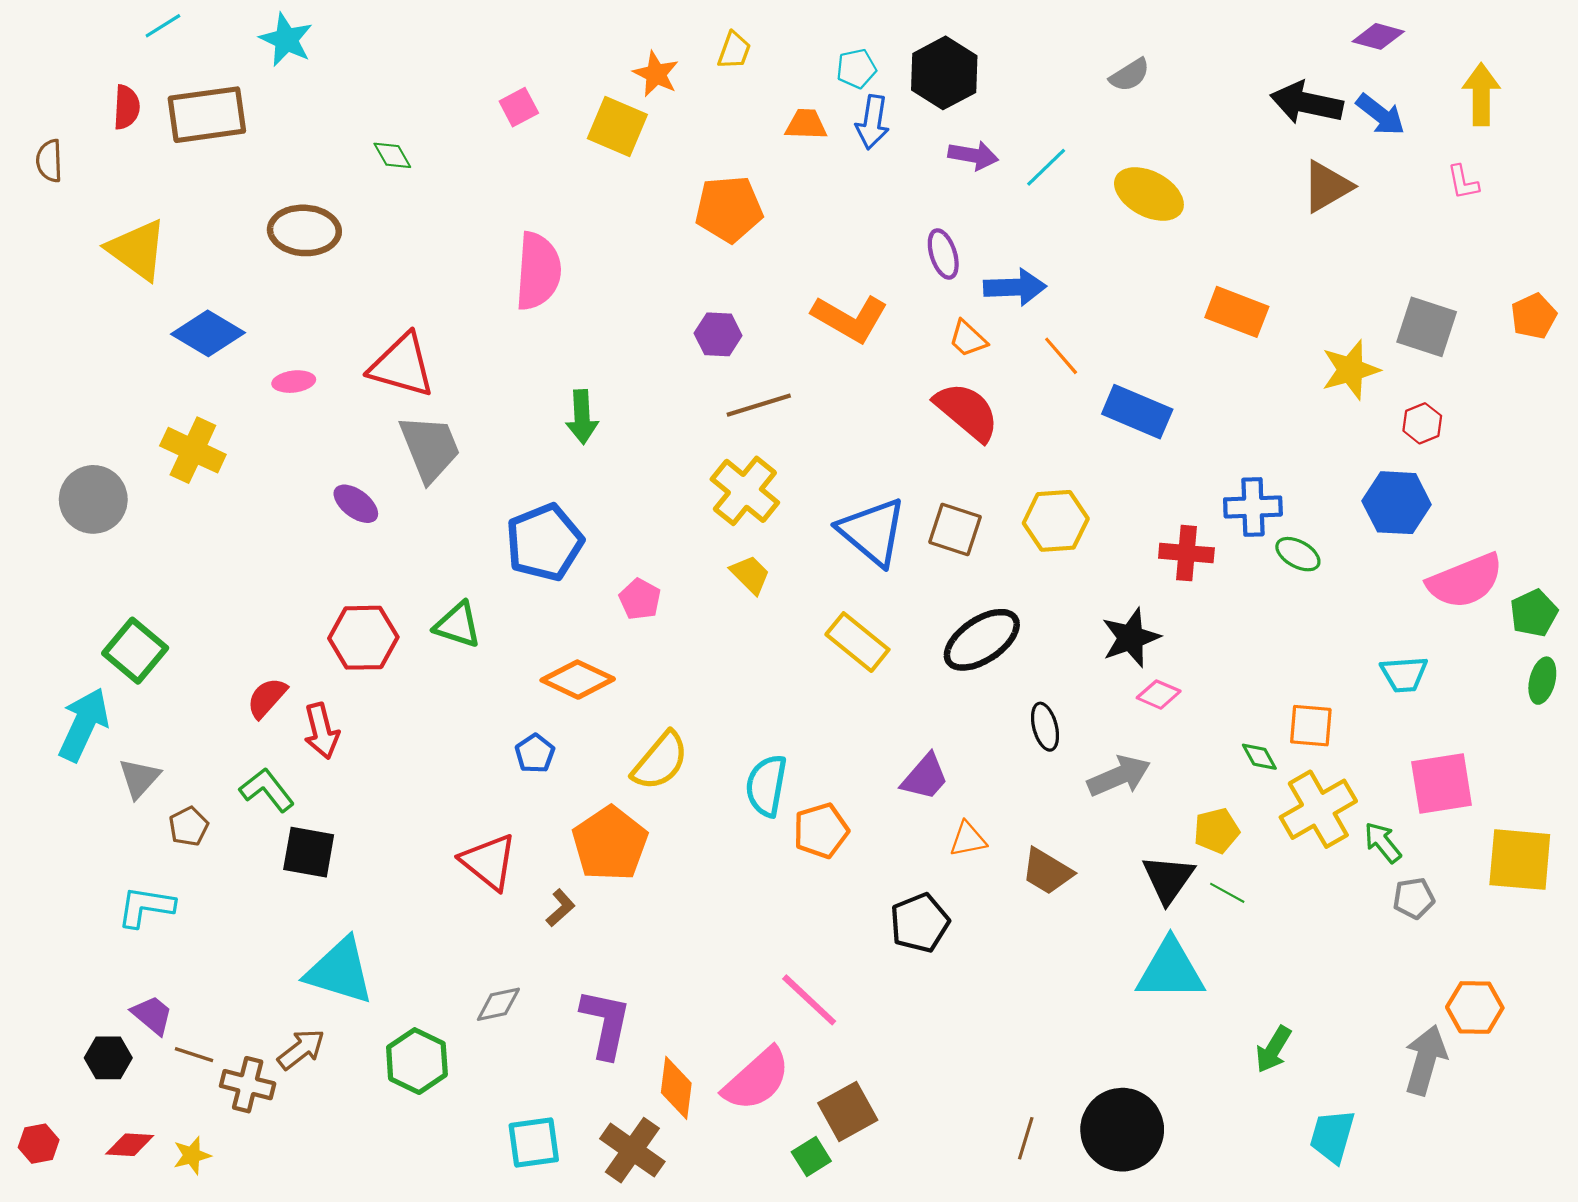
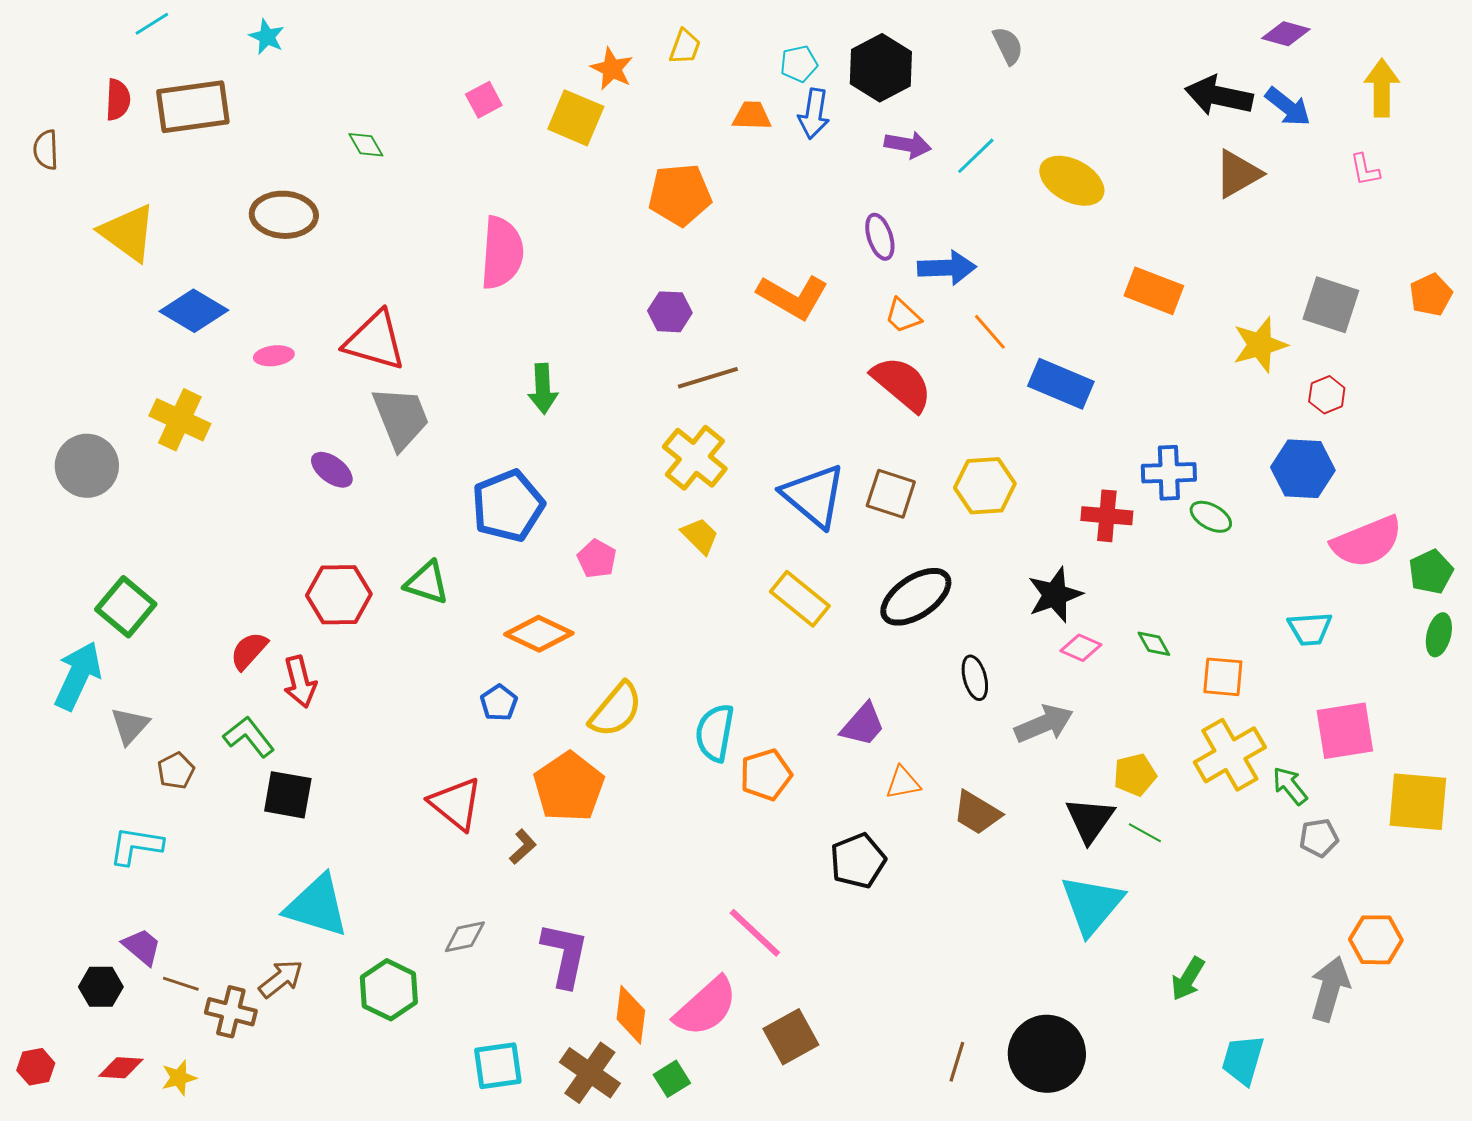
cyan star: (286, 40) -> (267, 37), size x0.7
gray semicircle: (1130, 75) -> (1008, 46), moved, turned -84
green diamond: (1259, 757) -> (1154, 644), moved
cyan triangle: (1170, 970) -> (1092, 905), turned -50
green square: (811, 1156) -> (672, 1079), moved

